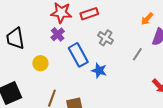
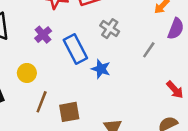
purple cross: (58, 34) -> (43, 35), moved
yellow circle: (40, 63) -> (27, 73), moved

